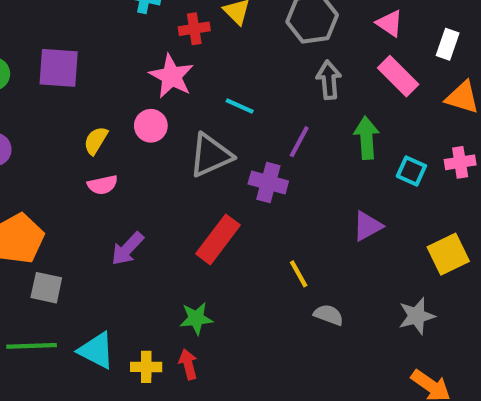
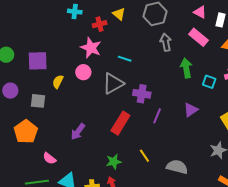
pink triangle: (390, 23) -> (200, 12), moved
purple square: (59, 68) -> (38, 61), moved
purple line: (299, 142) -> (157, 116), moved
pink semicircle: (103, 185) -> (49, 158), moved, turned 56
yellow line: (299, 274) -> (144, 156), moved
gray square: (46, 288) -> (38, 101), moved
gray semicircle: (329, 315) -> (177, 167), moved, size x1.5

